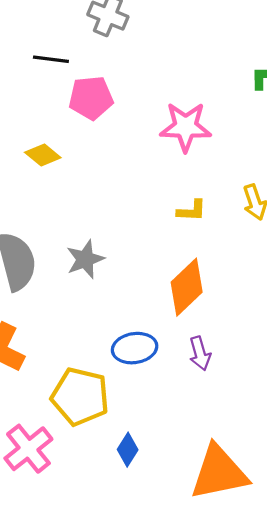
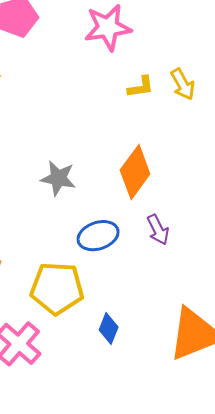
yellow L-shape: (192, 211) -> (141, 87), moved
gray star: (85, 259) -> (58, 178), moved, turned -30

